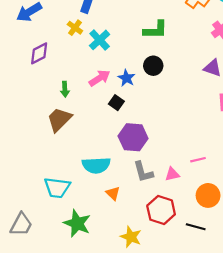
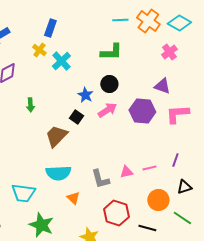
pink arrow: (100, 78) -> (107, 110), moved
brown trapezoid: (59, 119) -> (56, 136), moved
purple hexagon: (133, 137) -> (142, 111), moved
pink triangle: (172, 174) -> (126, 172), moved

